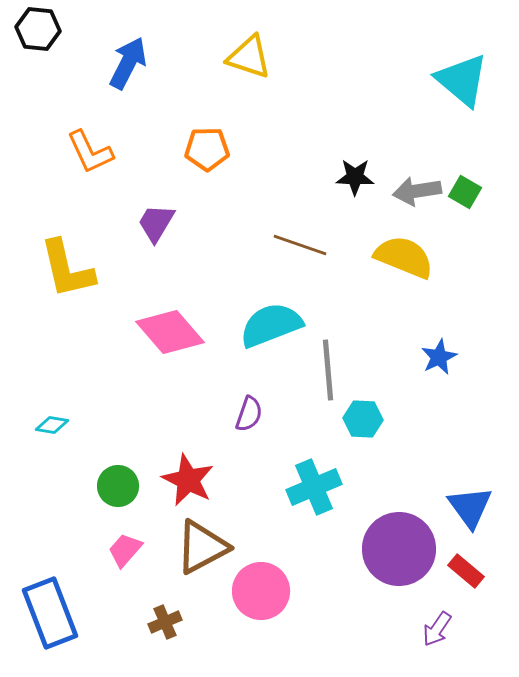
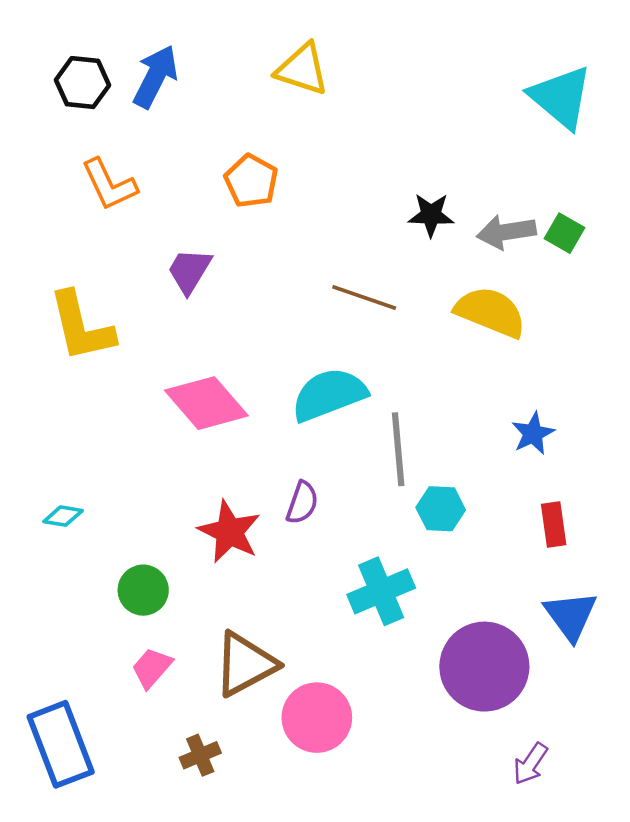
black hexagon: (38, 29) -> (82, 83), moved
orange pentagon: (207, 149) -> (251, 181), turned 30
red star: (188, 480) -> (229, 532), moved
red rectangle: (466, 571) -> (554, 525), moved, turned 42

